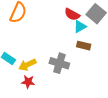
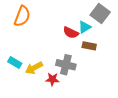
red semicircle: (72, 14) -> (71, 33), moved
red star: (28, 82) -> (52, 79), moved

